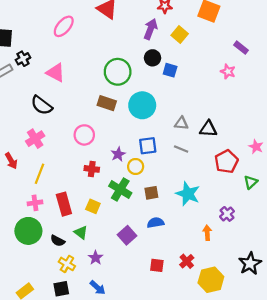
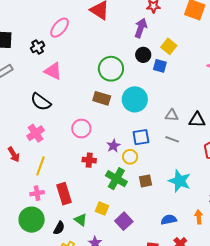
yellow square: (180, 34) -> (169, 46), moved
black cross: (23, 59) -> (38, 47), moved
yellow square: (93, 206) -> (102, 208), moved
blue semicircle: (156, 223) -> (169, 220), moved
black semicircle: (58, 241) -> (59, 228), turned -88

